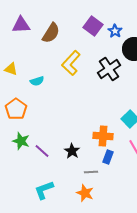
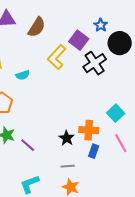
purple square: (93, 26) -> (79, 40), moved
black star: (72, 151) -> (67, 138), moved
gray line: (91, 172) -> (68, 166), moved

